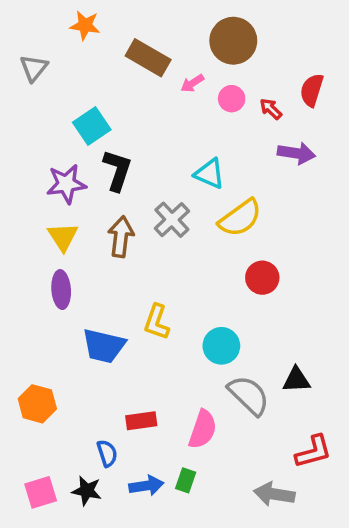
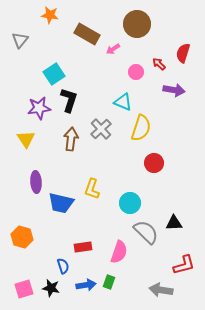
pink circle: (232, 99) -> (136, 72), moved
yellow semicircle: (240, 218) -> (141, 128), turned -36
yellow triangle: (63, 237) -> (26, 139), moved
purple ellipse: (61, 290) -> (36, 182), moved

